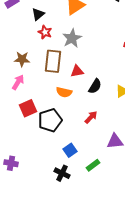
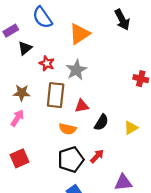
black triangle: (38, 14) -> (25, 48), moved
red square: (28, 108) -> (19, 158), moved
black pentagon: (50, 120) -> (71, 160), moved

